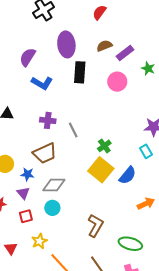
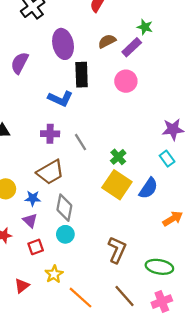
green star: (148, 68) -> (145, 27), moved
blue L-shape: (42, 83) -> (60, 99), moved
gray diamond: (54, 185) -> (64, 208), turned -75
red triangle: (11, 248) -> (22, 286), turned 32

